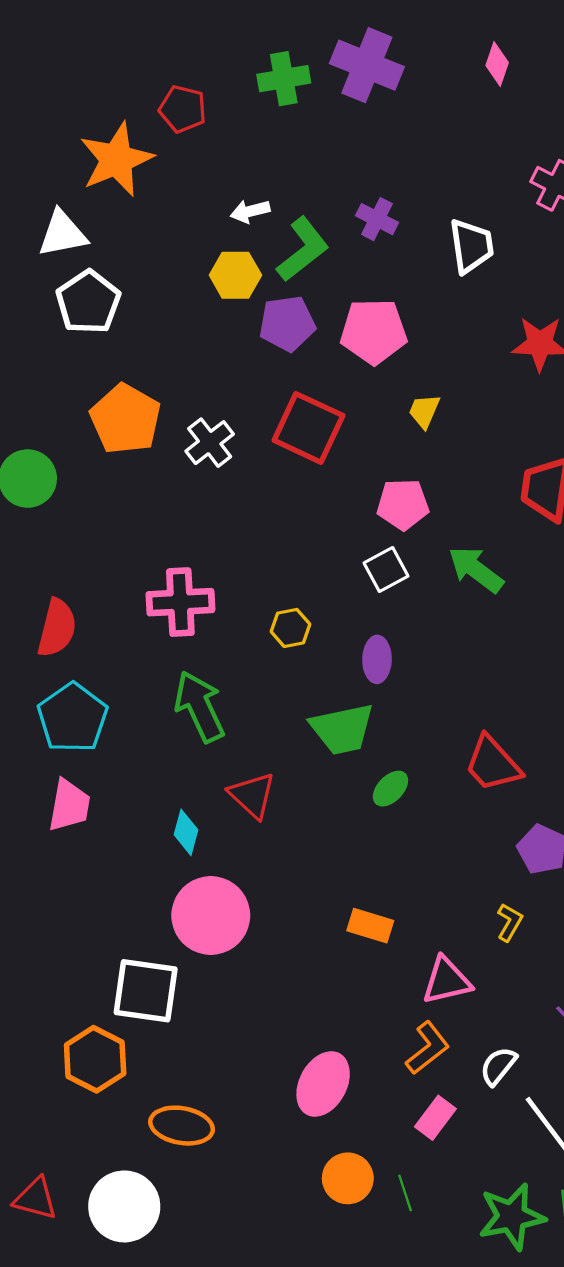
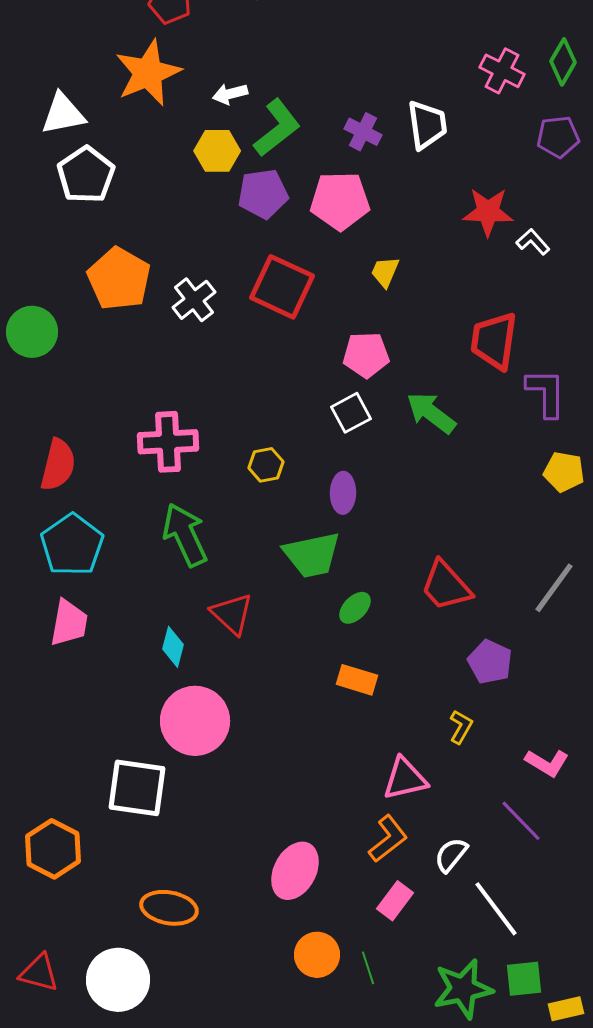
orange star: (116, 160) -> (148, 73), moved
purple cross: (377, 219) -> (363, 132), moved
orange rectangle: (370, 926) -> (357, 680), moved
orange hexagon: (95, 1059) -> (53, 849), moved

